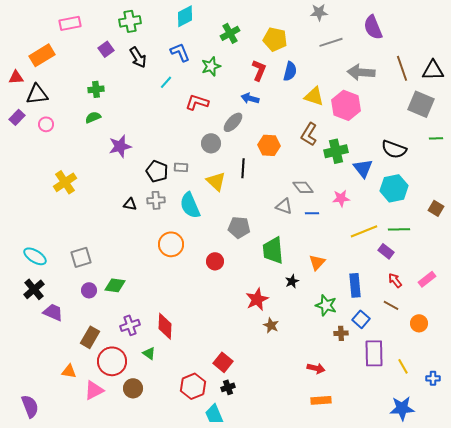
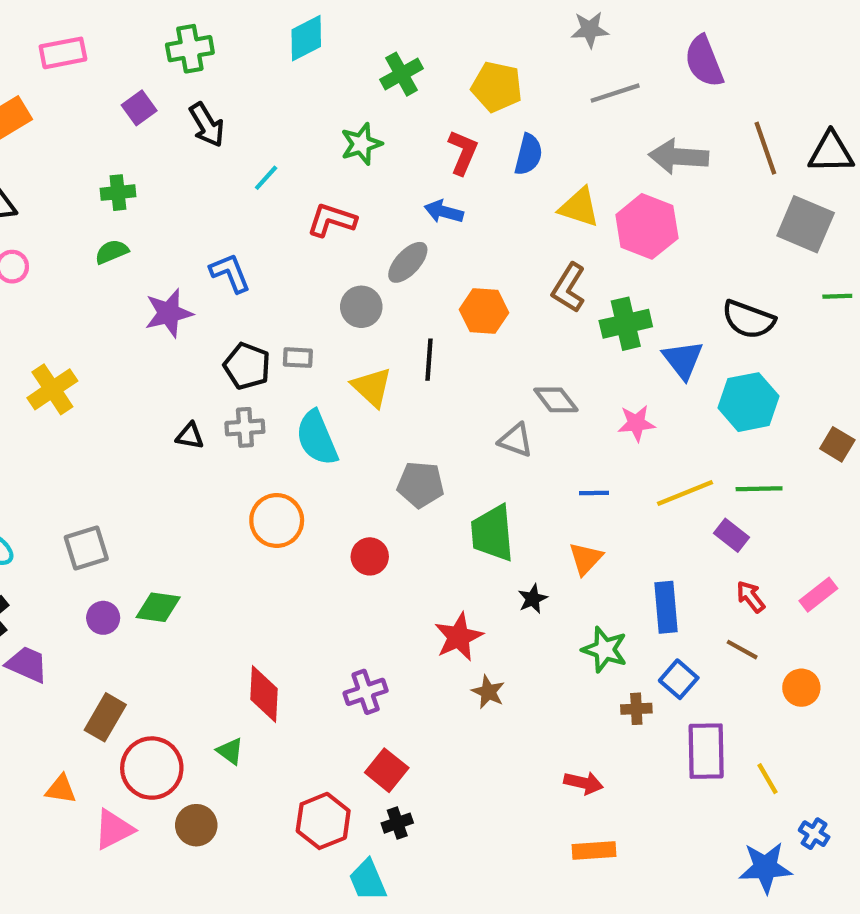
blue L-shape: (180, 52) -> (230, 273), moved
blue line: (312, 213) -> (594, 493), moved
purple cross: (130, 325) -> (366, 692), moved
blue cross: (433, 378) -> (814, 834), moved, turned 32

